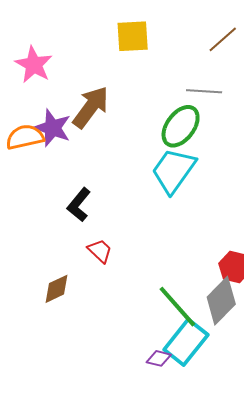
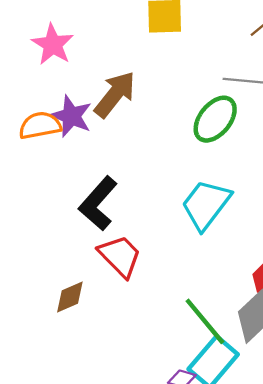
cyan trapezoid: (173, 171) -> (206, 205), moved
black L-shape: (79, 205) -> (98, 203), size x1.4
red trapezoid: (100, 251) -> (120, 256), size x1.6

